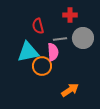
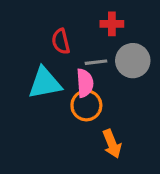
orange circle: (42, 66) -> (86, 105), moved
orange arrow: (70, 90) -> (112, 144), turned 102

